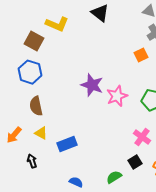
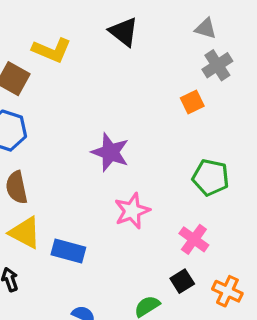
pink star: (117, 96) -> (132, 211), moved
yellow triangle: (41, 133) -> (25, 233), size x1.5
blue rectangle: (67, 144) -> (68, 251), turned 36

